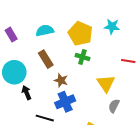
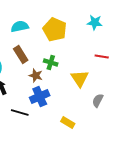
cyan star: (112, 26) -> (95, 22), moved
green cross: (82, 57) -> (51, 62), moved
gray semicircle: (114, 106) -> (98, 100), moved

